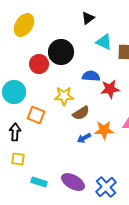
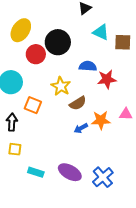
yellow ellipse: (24, 25) -> (21, 30), moved
yellow star: (64, 96) -> (61, 86), turned 30

